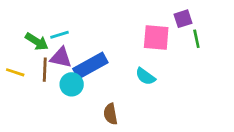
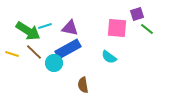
green line: (196, 39) -> (147, 29), turned -40
green arrow: (37, 41) -> (28, 31), size x1.4
purple triangle: (61, 58) -> (70, 28), moved
brown line: (45, 70) -> (34, 52), turned -48

